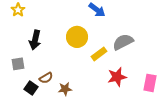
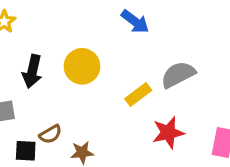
yellow circle: (77, 37) -> (82, 66), moved
black square: (31, 88) -> (26, 151), turned -32

